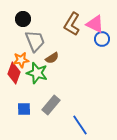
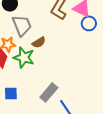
gray rectangle: (51, 105) -> (49, 92), moved

